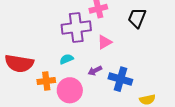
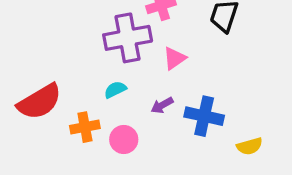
red semicircle: (19, 63) -> (40, 102), turned -36
pink circle: (70, 90) -> (124, 139), size x0.7

